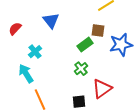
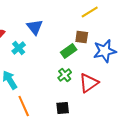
cyan cross: (35, 52) -> (19, 48), moved
red triangle: (102, 89) -> (89, 83), moved

